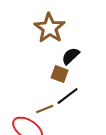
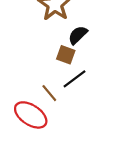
brown line: (45, 109) -> (49, 93), turned 72

